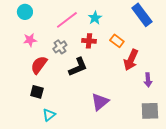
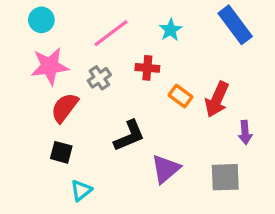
cyan star: (95, 18) -> (171, 30), moved
pink star: (30, 40) -> (50, 66), size x1.6
orange rectangle: (117, 41) -> (180, 96), moved
black L-shape: (78, 67) -> (129, 136), moved
gray square: (150, 111) -> (225, 177), moved

